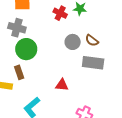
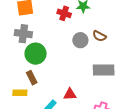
gray rectangle: (93, 63) -> (104, 70), moved
red triangle: (62, 85) -> (70, 94), moved

